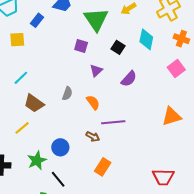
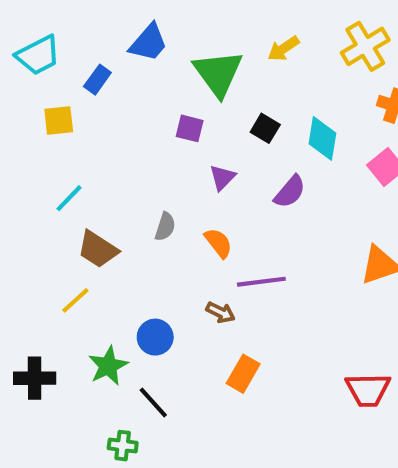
cyan diamond: (146, 39) -> (322, 138), moved

